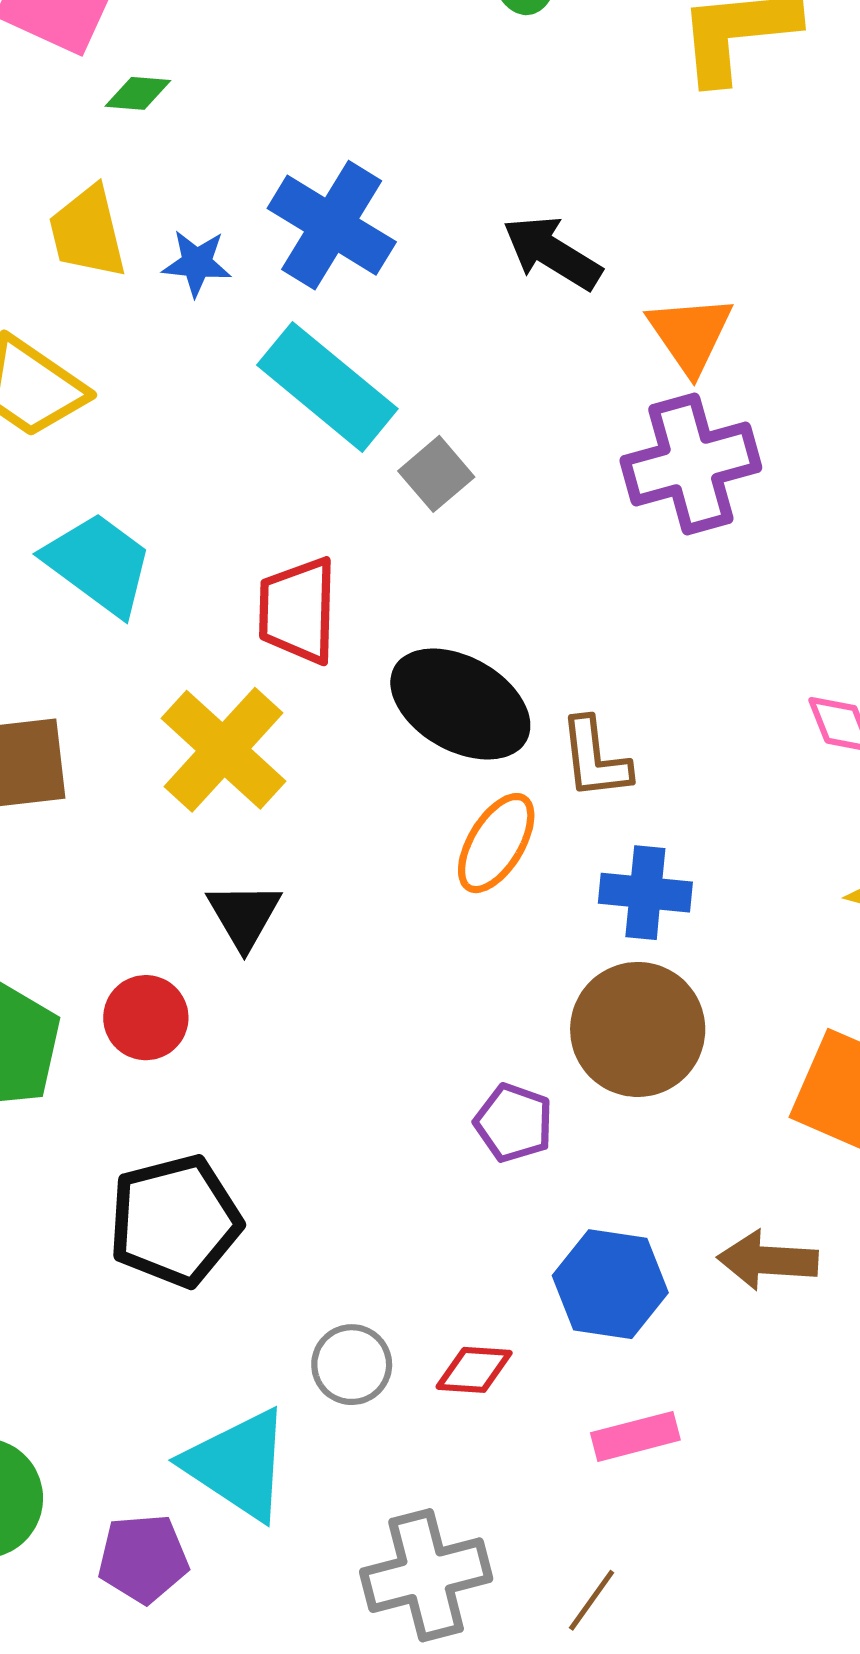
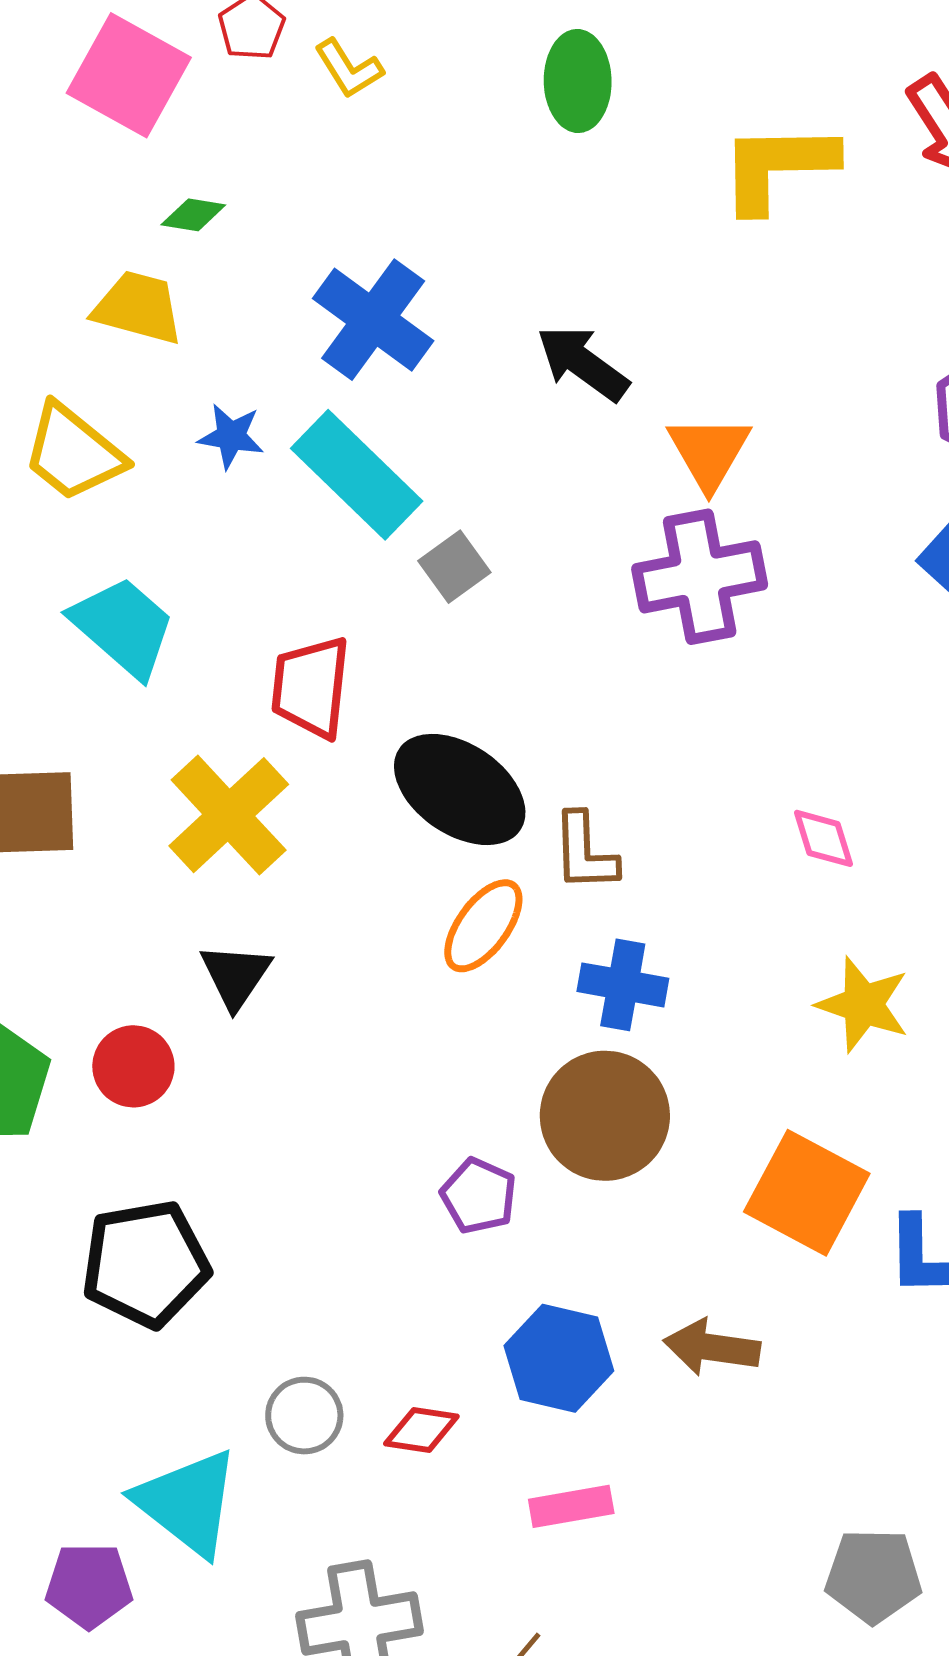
green diamond: (138, 93) -> (193, 215), moved
yellow trapezoid: (88, 232) -> (138, 308), turned 114
blue star: (197, 263) -> (231, 436), moved

